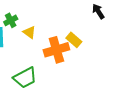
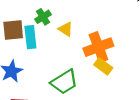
yellow rectangle: (74, 40) -> (103, 66), moved

